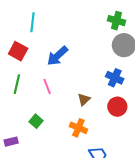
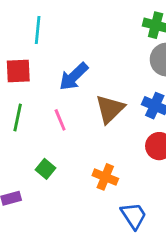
red square: (18, 51) -> (18, 71), turned -30
brown triangle: (84, 99) -> (110, 109), moved, size x1.6

